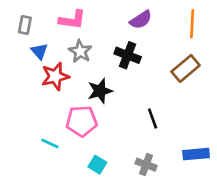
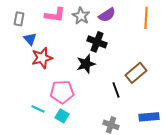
gray star: (80, 51) -> (81, 16), moved
brown rectangle: (186, 68) -> (136, 73), moved
black star: (100, 91) -> (86, 64), moved
cyan square: (97, 165) -> (62, 116), moved

